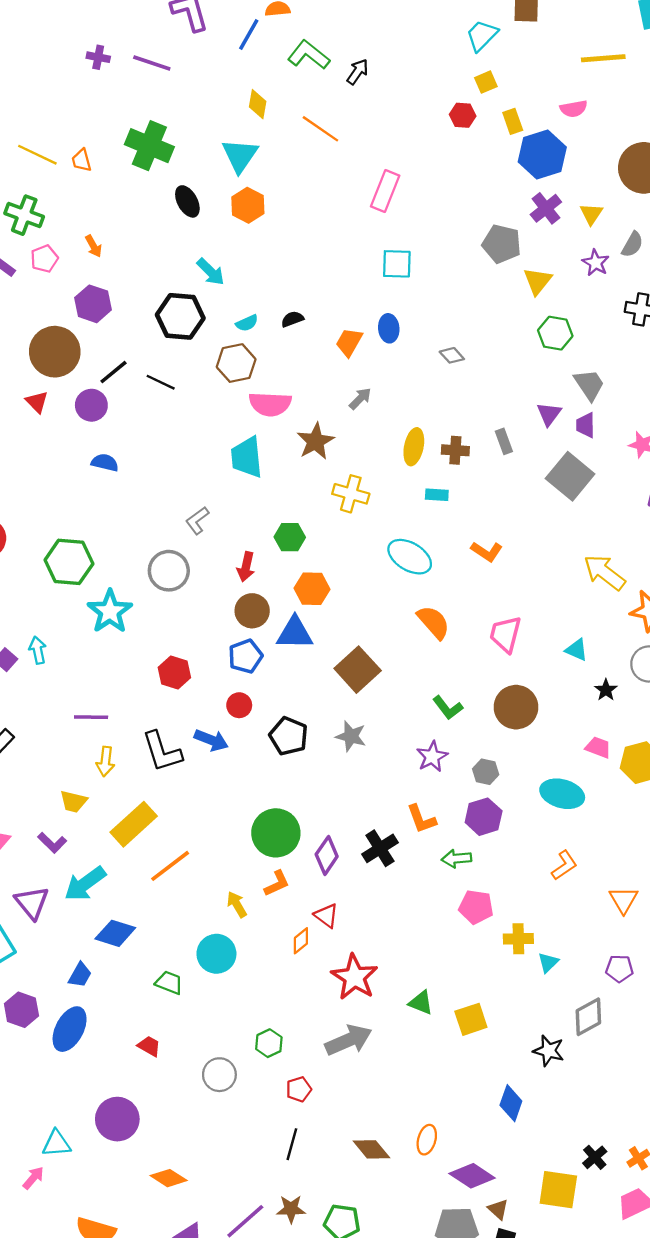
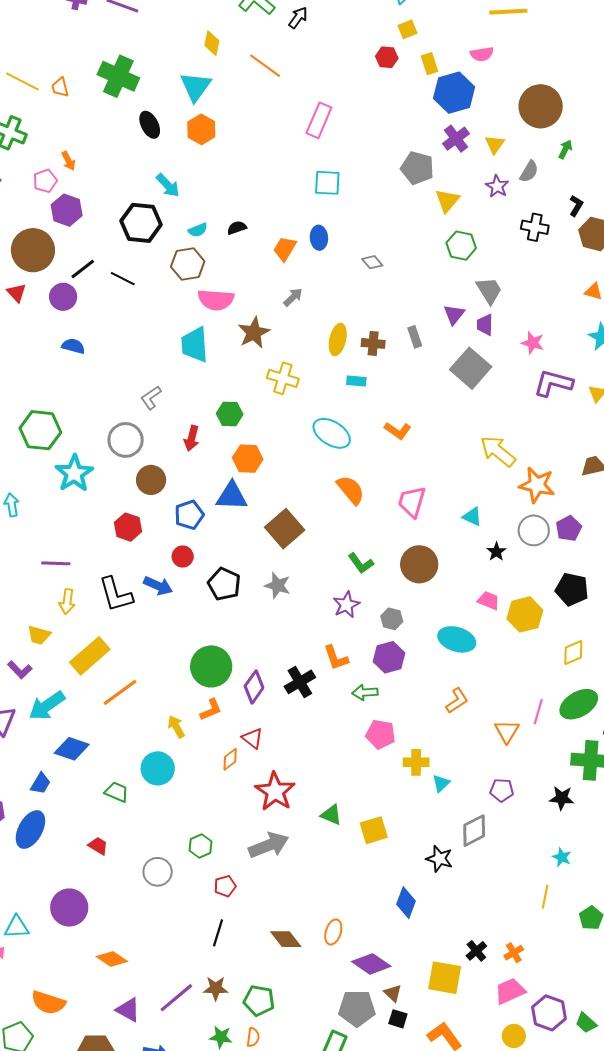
pink pentagon: (44, 259) -> (45, 181), moved
brown circle: (252, 611) -> (151, 480), moved

